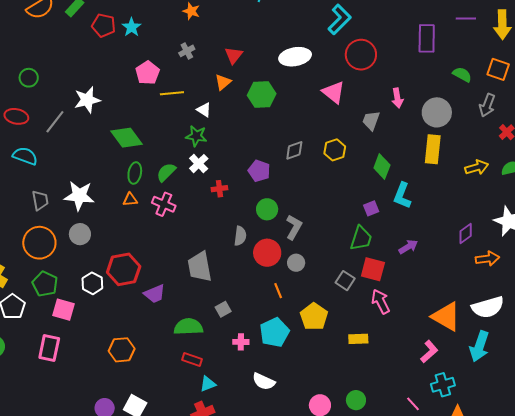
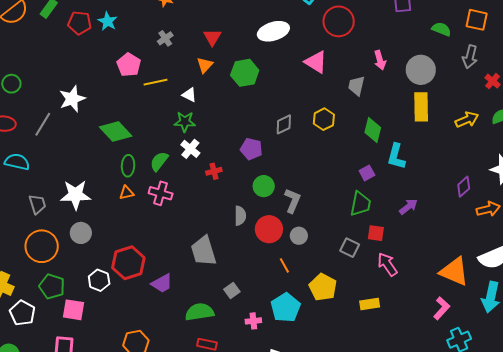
red square: (373, 269) -> (376, 233), size x0.7

